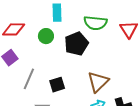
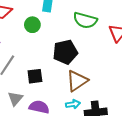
black pentagon: (76, 44) -> (65, 52), moved

